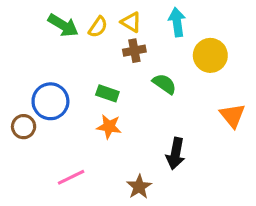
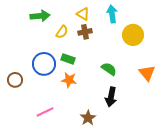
green arrow: (63, 25) -> (40, 16), turned -36
yellow semicircle: (98, 27) -> (62, 32), moved
green semicircle: (164, 84) -> (109, 69), moved
blue circle: (50, 101) -> (44, 64), moved

